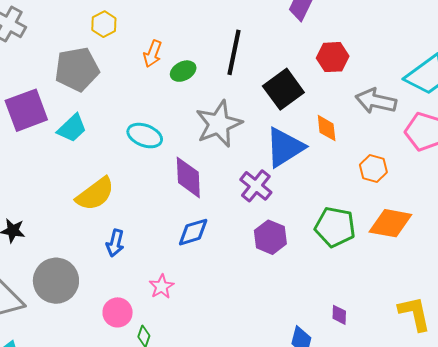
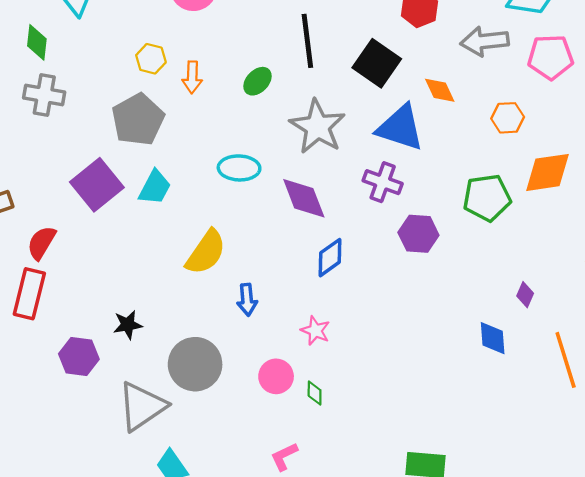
orange arrow: (153, 54) -> (192, 77), moved
blue triangle: (285, 147) -> (400, 128), turned -51
purple diamond: (339, 315) -> (525, 295), turned 40

